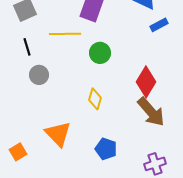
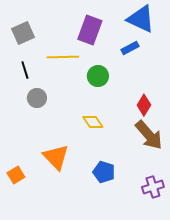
blue rectangle: (159, 25) -> (130, 48), moved
red diamond: (146, 82) -> (144, 105), size x0.7
yellow diamond: (95, 99) -> (93, 122), turned -50

